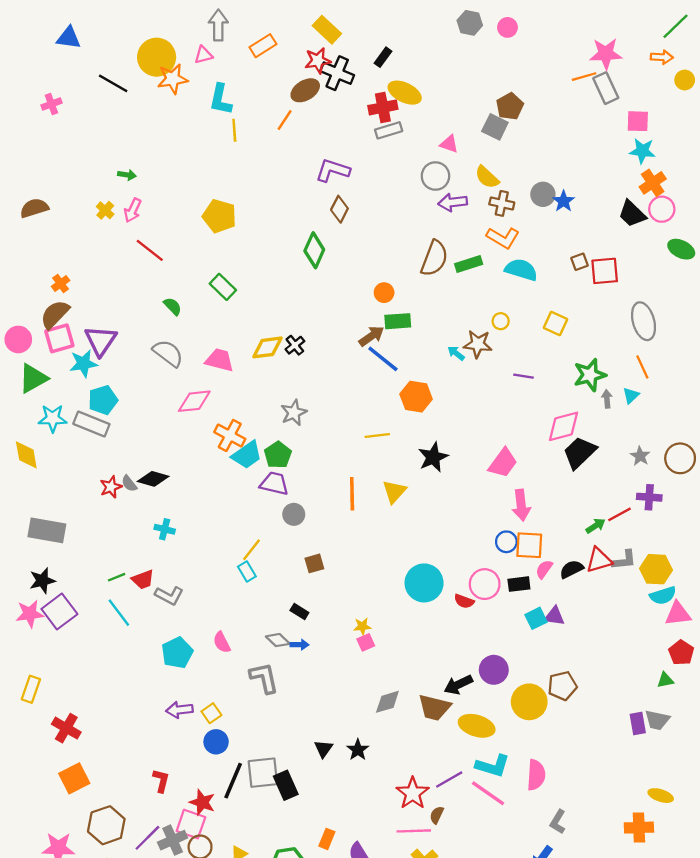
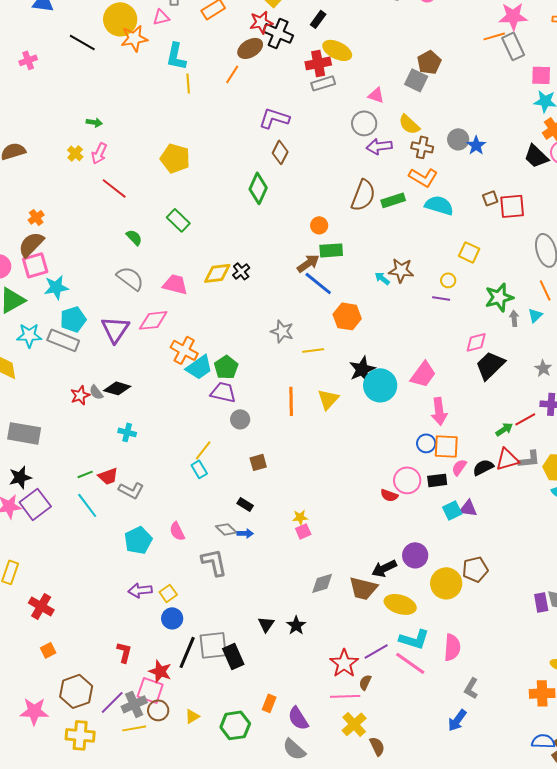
yellow circle: (501, 321) -> (448, 280), moved
purple triangle: (101, 341) -> (115, 329), moved
gray star: (294, 413) -> (282, 331), moved, turned -30
pink diamond: (564, 426) -> (476, 342), size x0.7
cyan circle: (424, 583) -> (380, 385), moved
orange square: (74, 778) -> (48, 650), size x0.6

